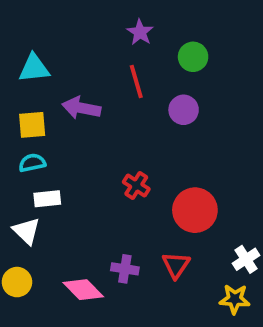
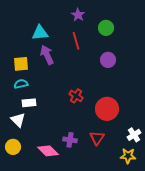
cyan triangle: (34, 68) -> (40, 33), moved
purple arrow: (81, 108) -> (47, 55), turned 54
purple circle: (184, 110) -> (108, 60), moved

